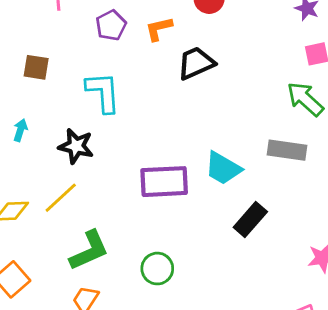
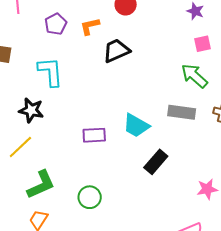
purple rectangle: (164, 182) -> (94, 135), size x0.7

